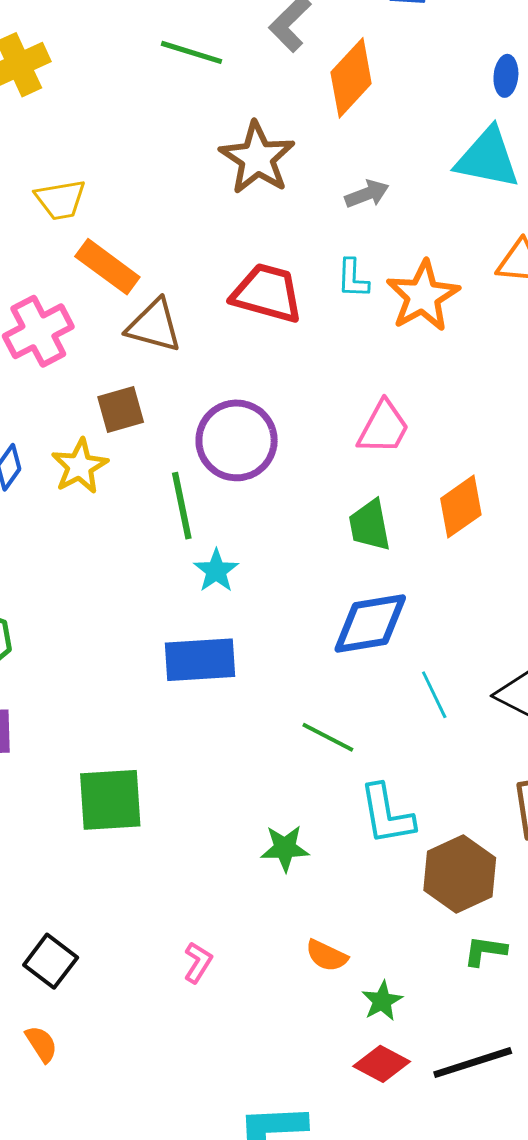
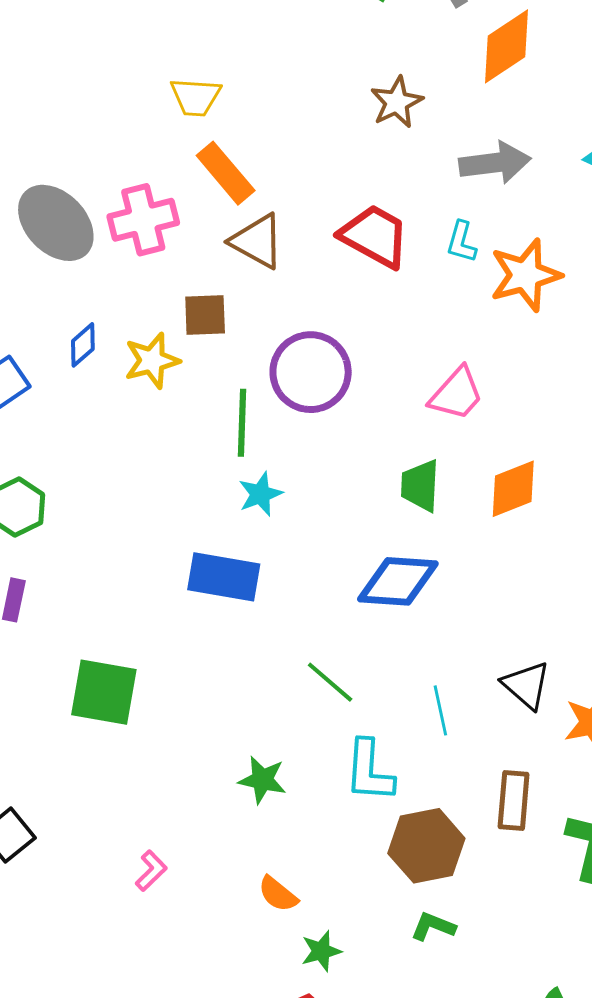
brown star: (257, 158) -> (397, 102), size x0.7
gray arrow: (367, 194) -> (495, 163), size x1.6
cyan line: (434, 695) -> (440, 710), moved

